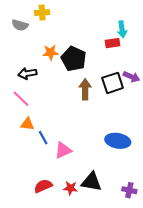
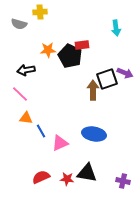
red rectangle: (113, 43) -> (82, 45), moved
brown arrow: (85, 89) -> (93, 90), moved
blue ellipse: (118, 141) -> (94, 134), moved

